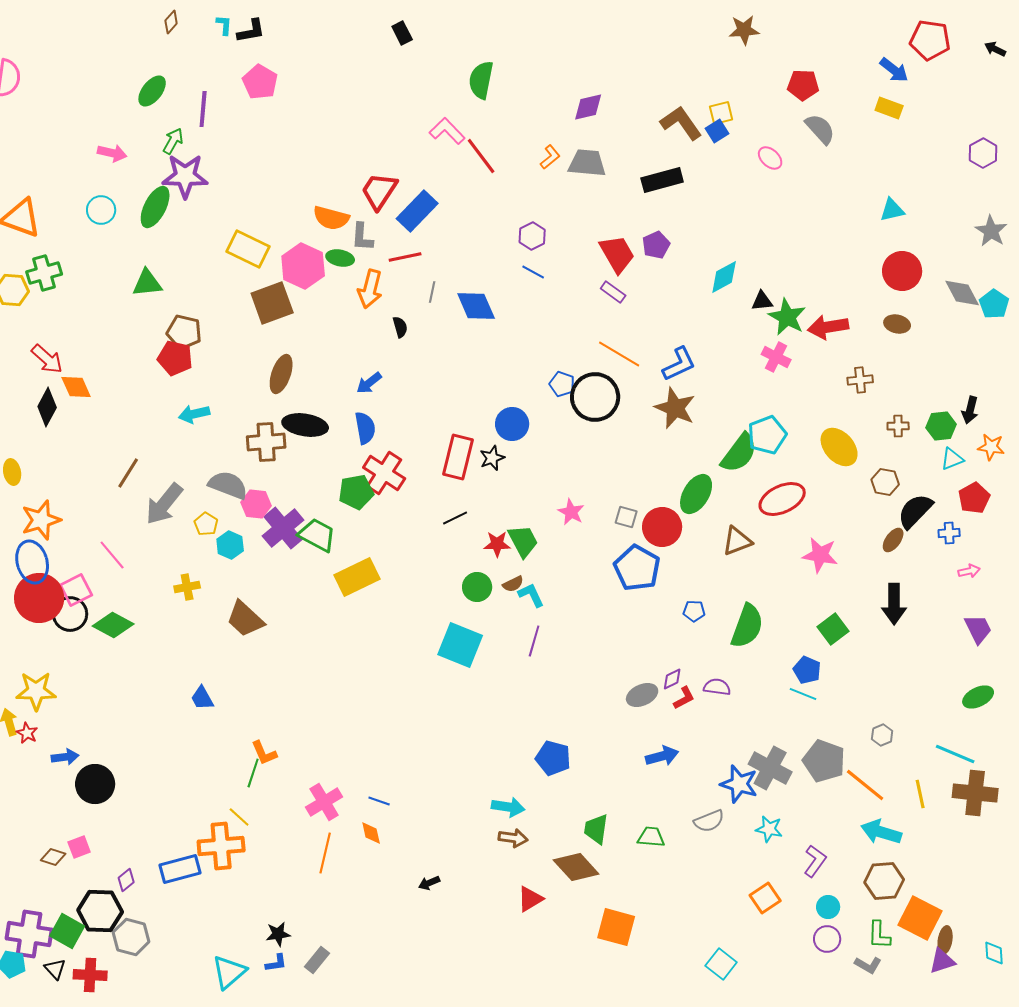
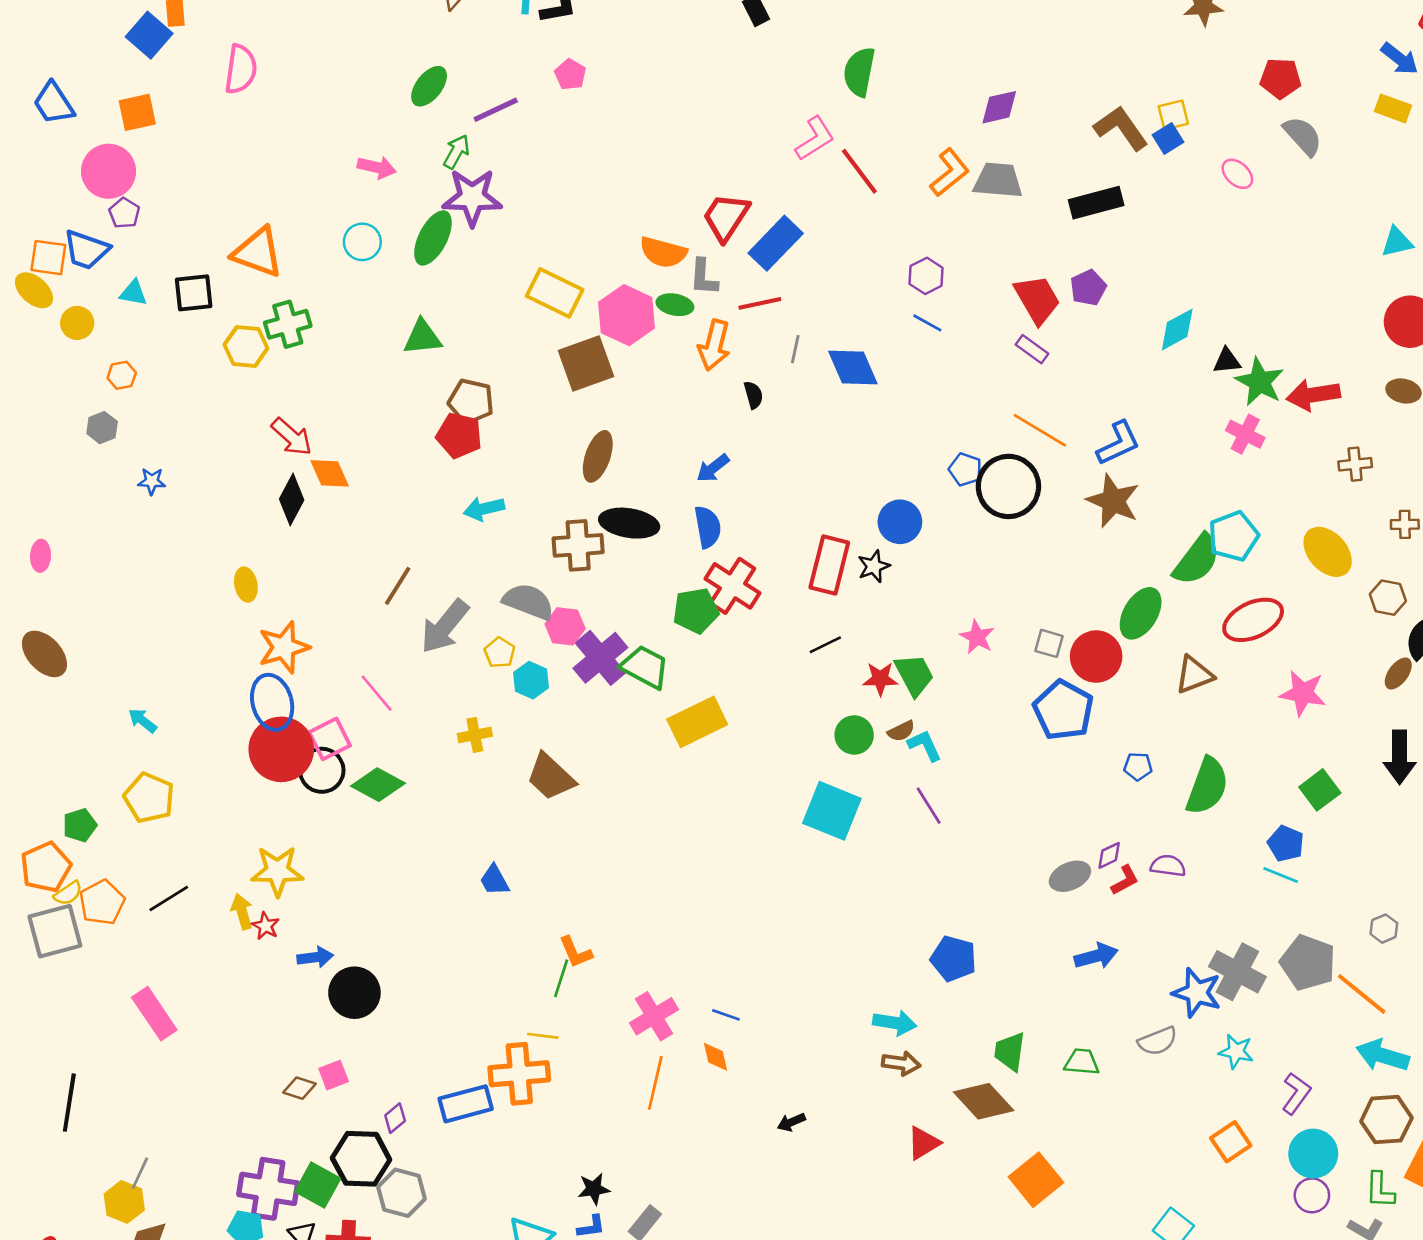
pink pentagon: (260, 82) -> (570, 74), size x0.7
purple line: (203, 109) -> (496, 110), turned 60
pink L-shape: (447, 131) -> (815, 139), turned 102
orange L-shape: (550, 157) -> (950, 173), size x1.5
purple line: (534, 641) -> (929, 806), turned -48
yellow line: (239, 817) -> (543, 1036), turned -35
cyan circle: (828, 907) -> (1313, 1154), size x1.6
orange square: (616, 927) -> (1036, 1180), turned 36

